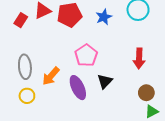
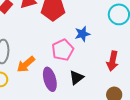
blue star: (104, 17) -> (82, 34), moved

